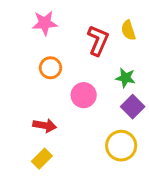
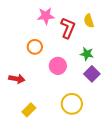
pink star: (45, 23) -> (46, 16), moved
red arrow: (45, 125) -> (17, 79), moved
yellow circle: (121, 146) -> (72, 104), moved

